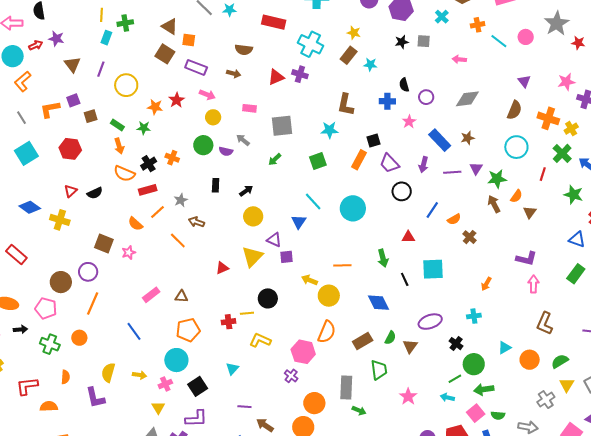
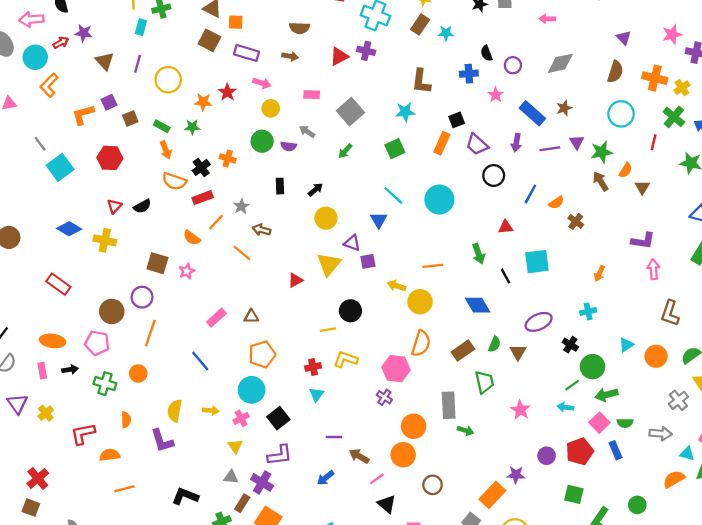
gray line: (22, 118) -> (40, 144), moved
gray square: (282, 126) -> (350, 112), turned -30
red cross: (229, 322) -> (313, 367), moved

